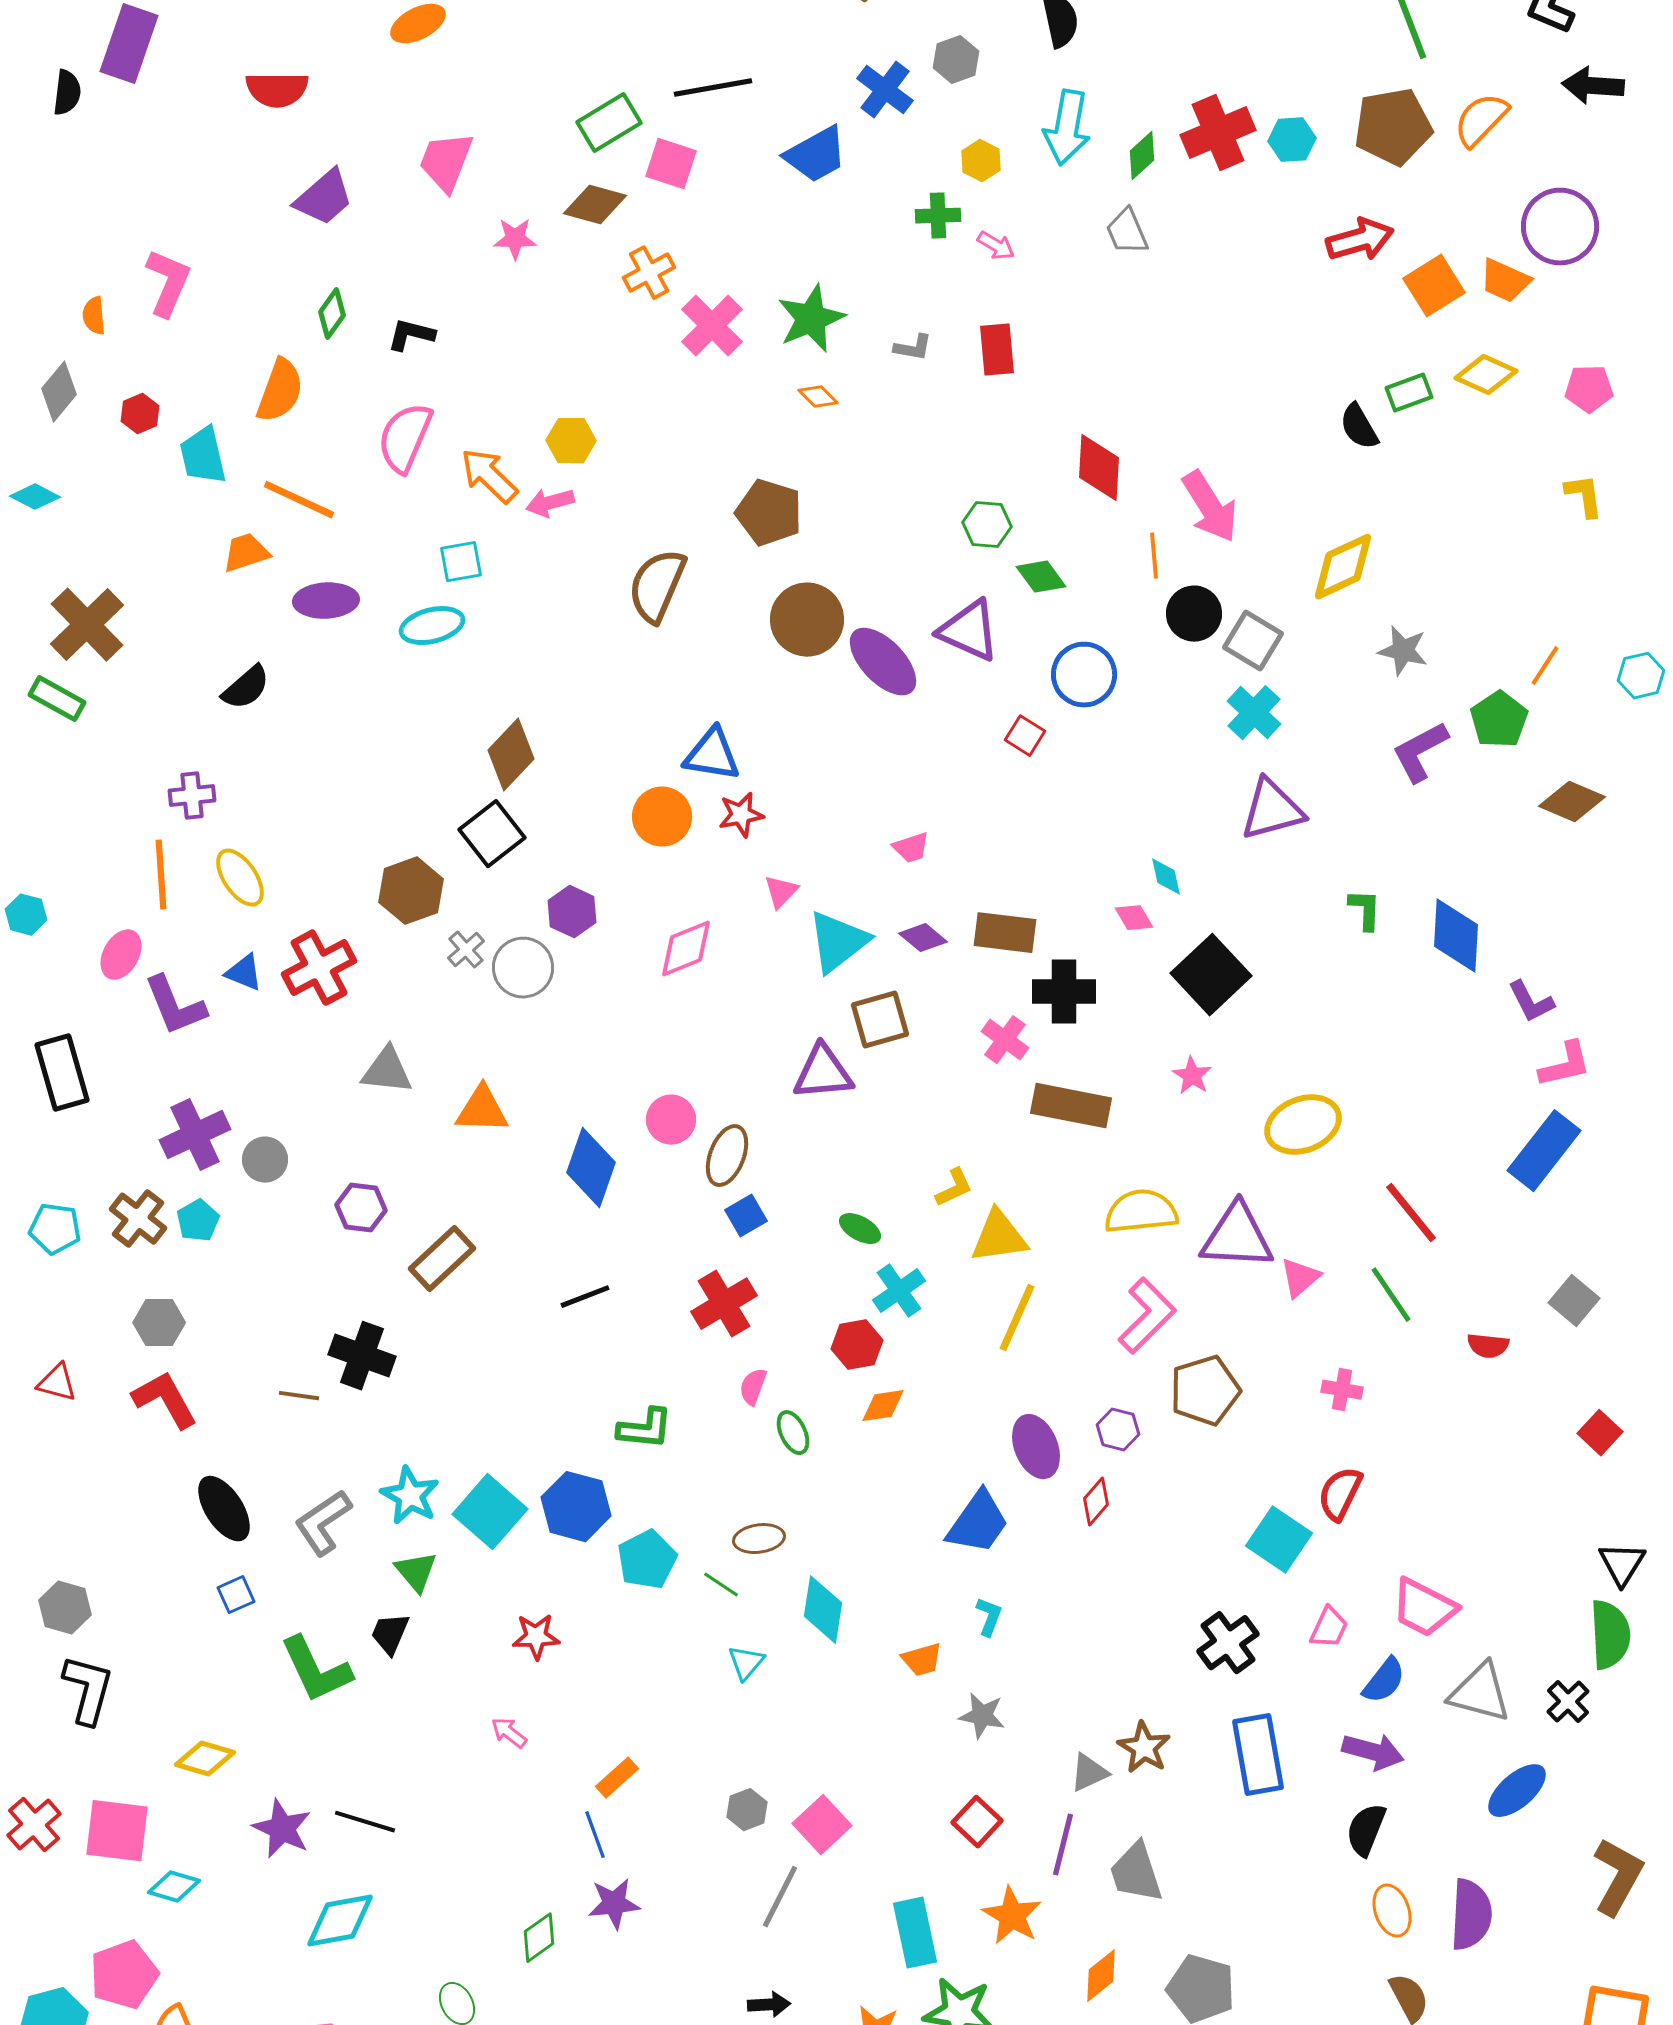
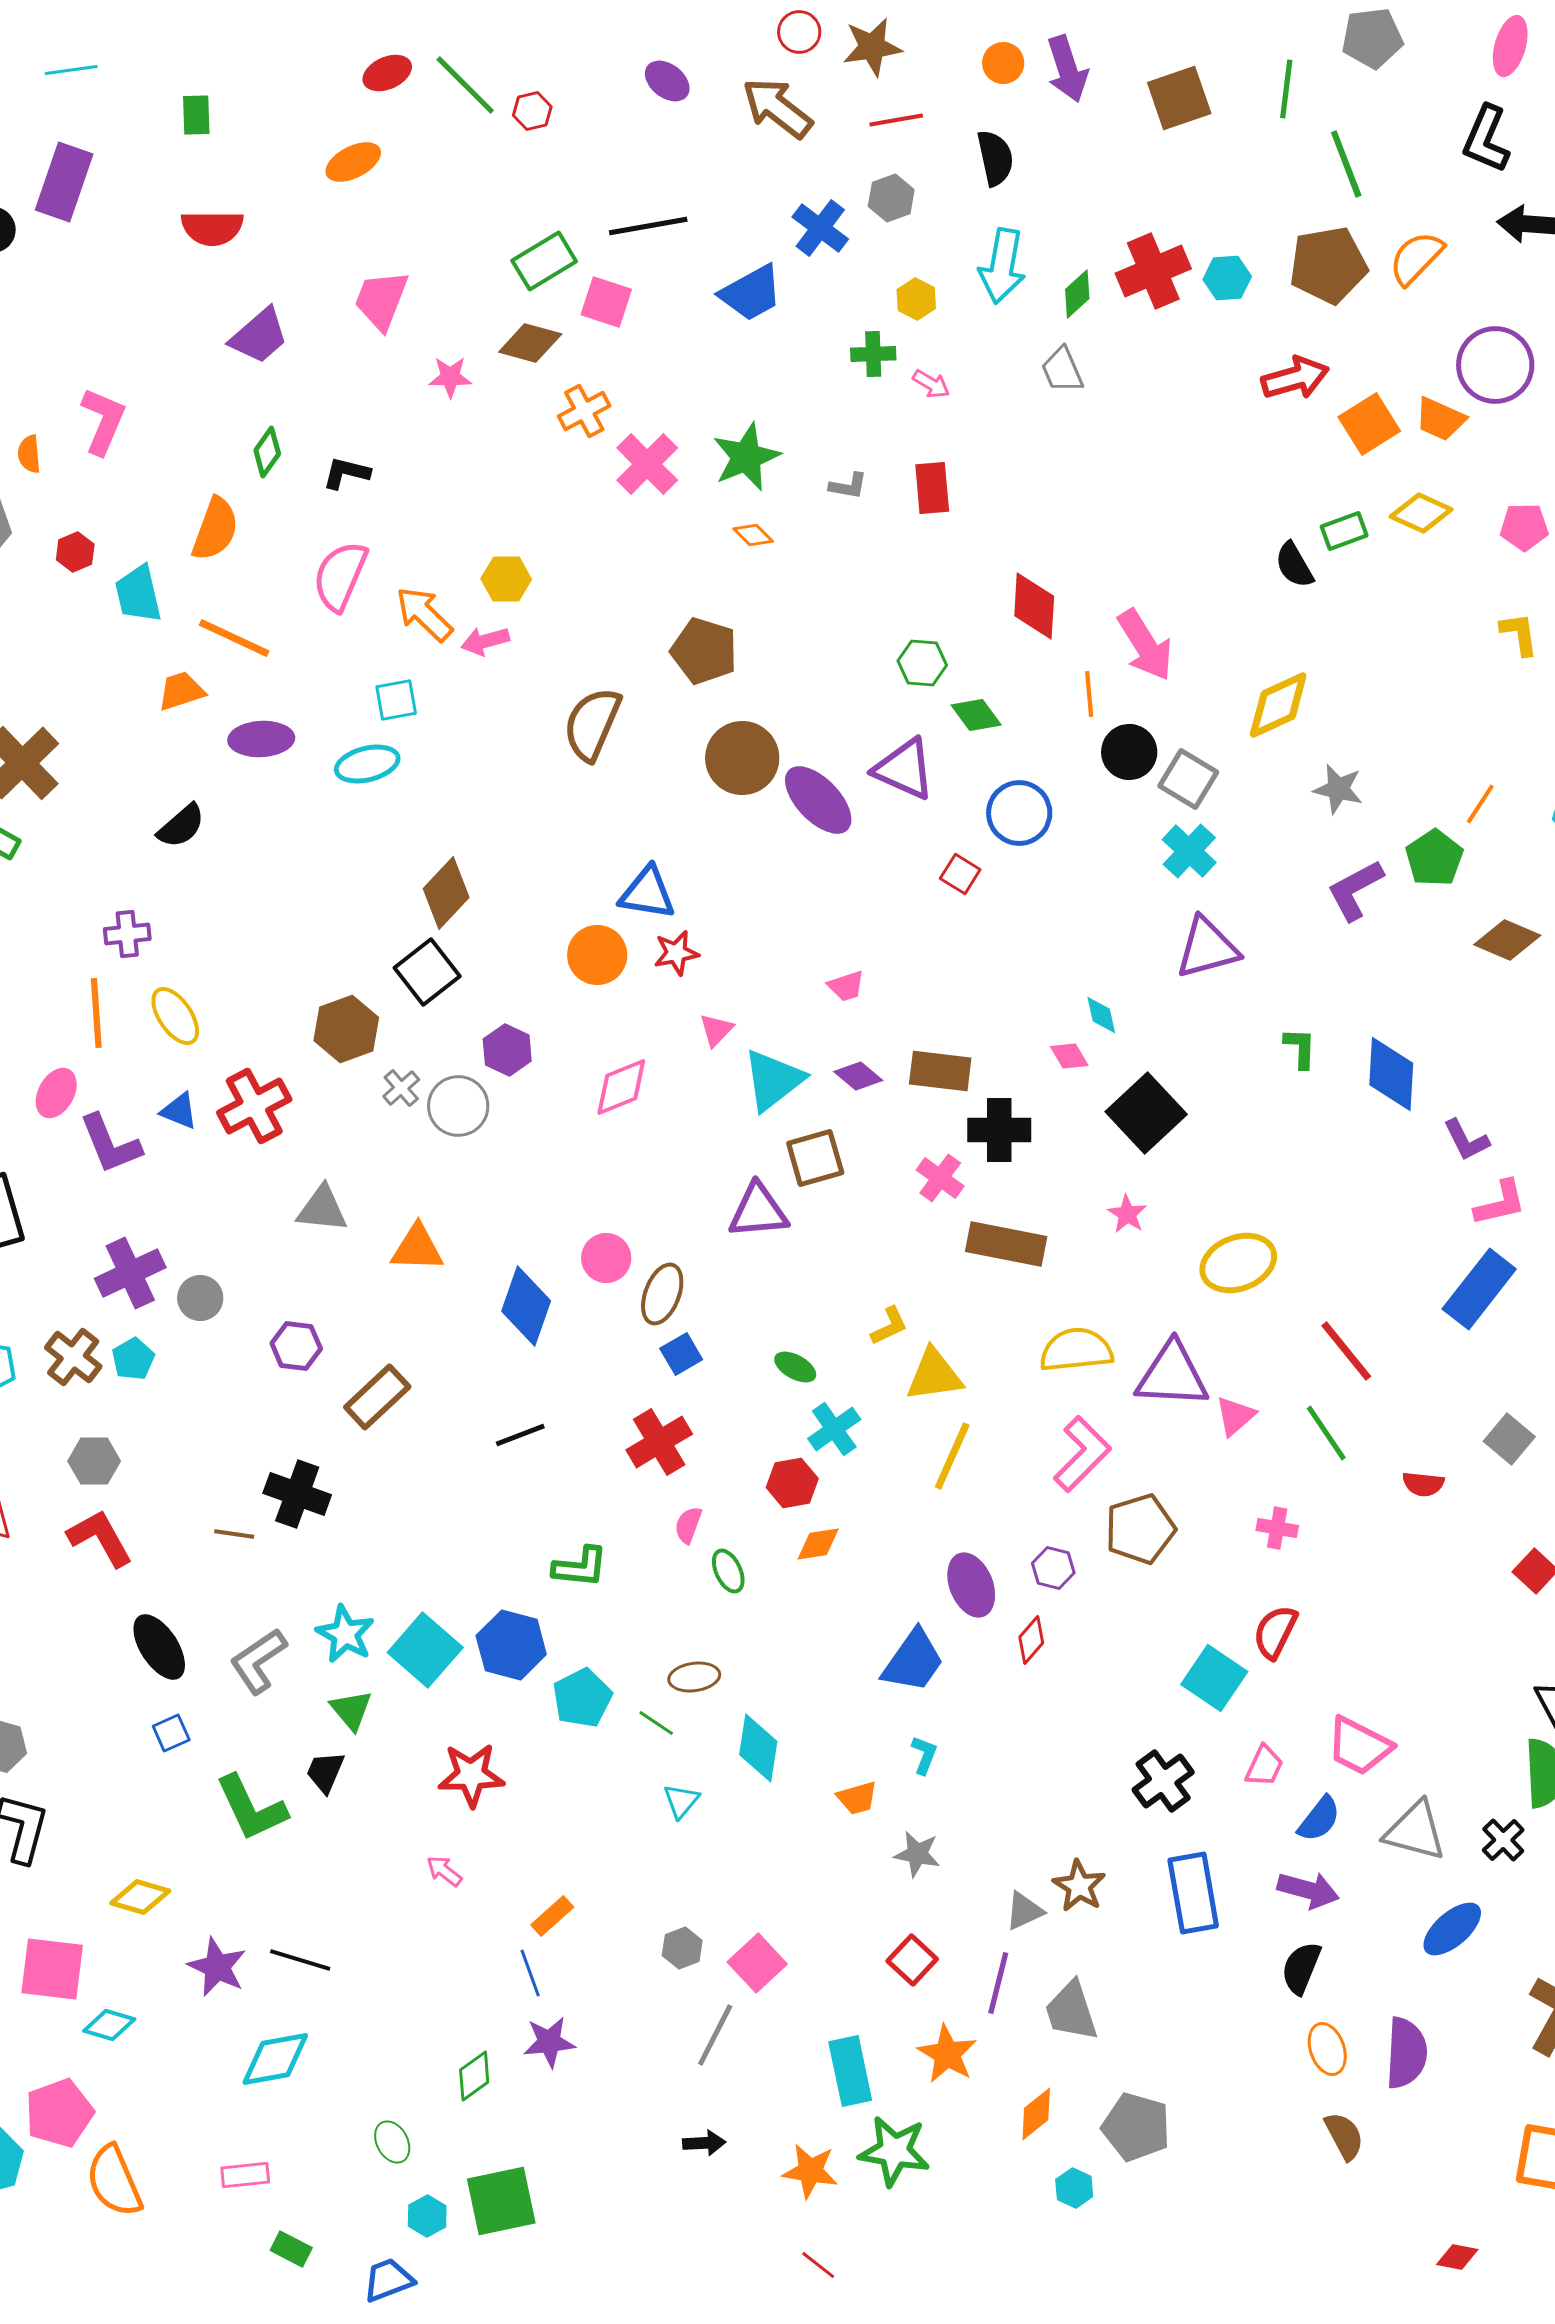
red star: (536, 1637) -> (471, 1775), size x1.4

